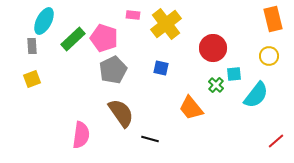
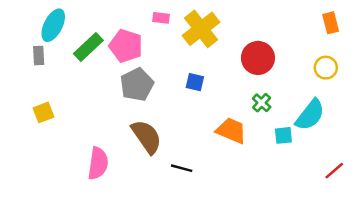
orange rectangle: (273, 19) -> (331, 23), size x0.7
cyan square: (234, 74) -> (283, 135), moved
yellow square: (32, 79) -> (44, 112), moved
orange trapezoid: (191, 108) -> (231, 131), turned 152

